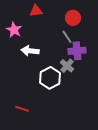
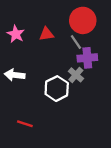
red triangle: (36, 11) -> (46, 34), moved
red circle: (73, 18) -> (83, 20), size x1.5
white arrow: (30, 51) -> (15, 75), moved

